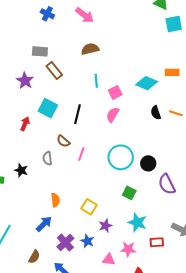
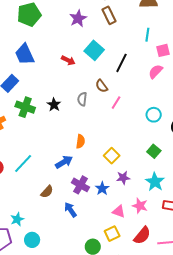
red arrow: (25, 124) -> (68, 60), turned 80
cyan circle: (121, 157) -> (154, 115), size x0.6
purple cross: (65, 243) -> (80, 185), turned -30

